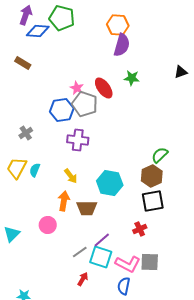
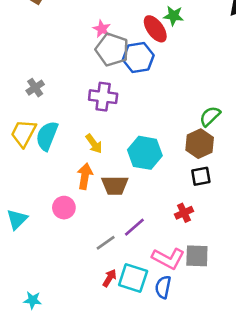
red ellipse: (104, 88) -> (155, 29), moved
blue hexagon: (62, 110) -> (138, 58), moved
cyan semicircle: (35, 170) -> (47, 136), size x1.6
black square: (153, 201) -> (201, 176), size x0.7
cyan square: (101, 257) -> (133, 278), moved

